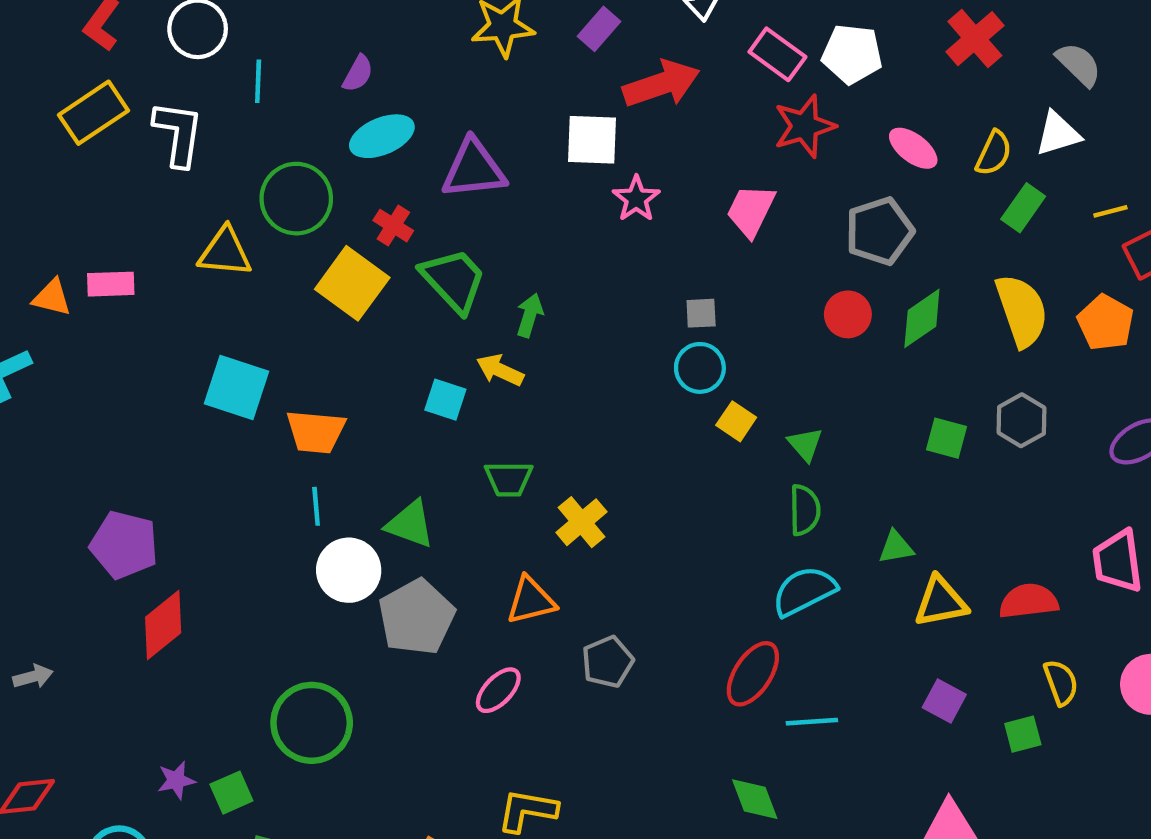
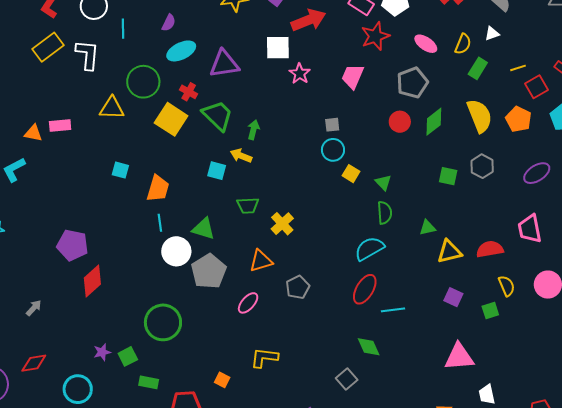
white triangle: (1058, 134) -> (492, 34), size x0.7
cyan square: (236, 388) -> (120, 170), size x0.6
orange trapezoid: (316, 432) -> (158, 188), turned -76
cyan semicircle: (804, 591) -> (369, 248), moved
gray arrow: (33, 677) -> (34, 308), turned -30

